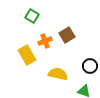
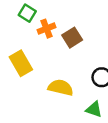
orange cross: (45, 41) -> (46, 29), moved

